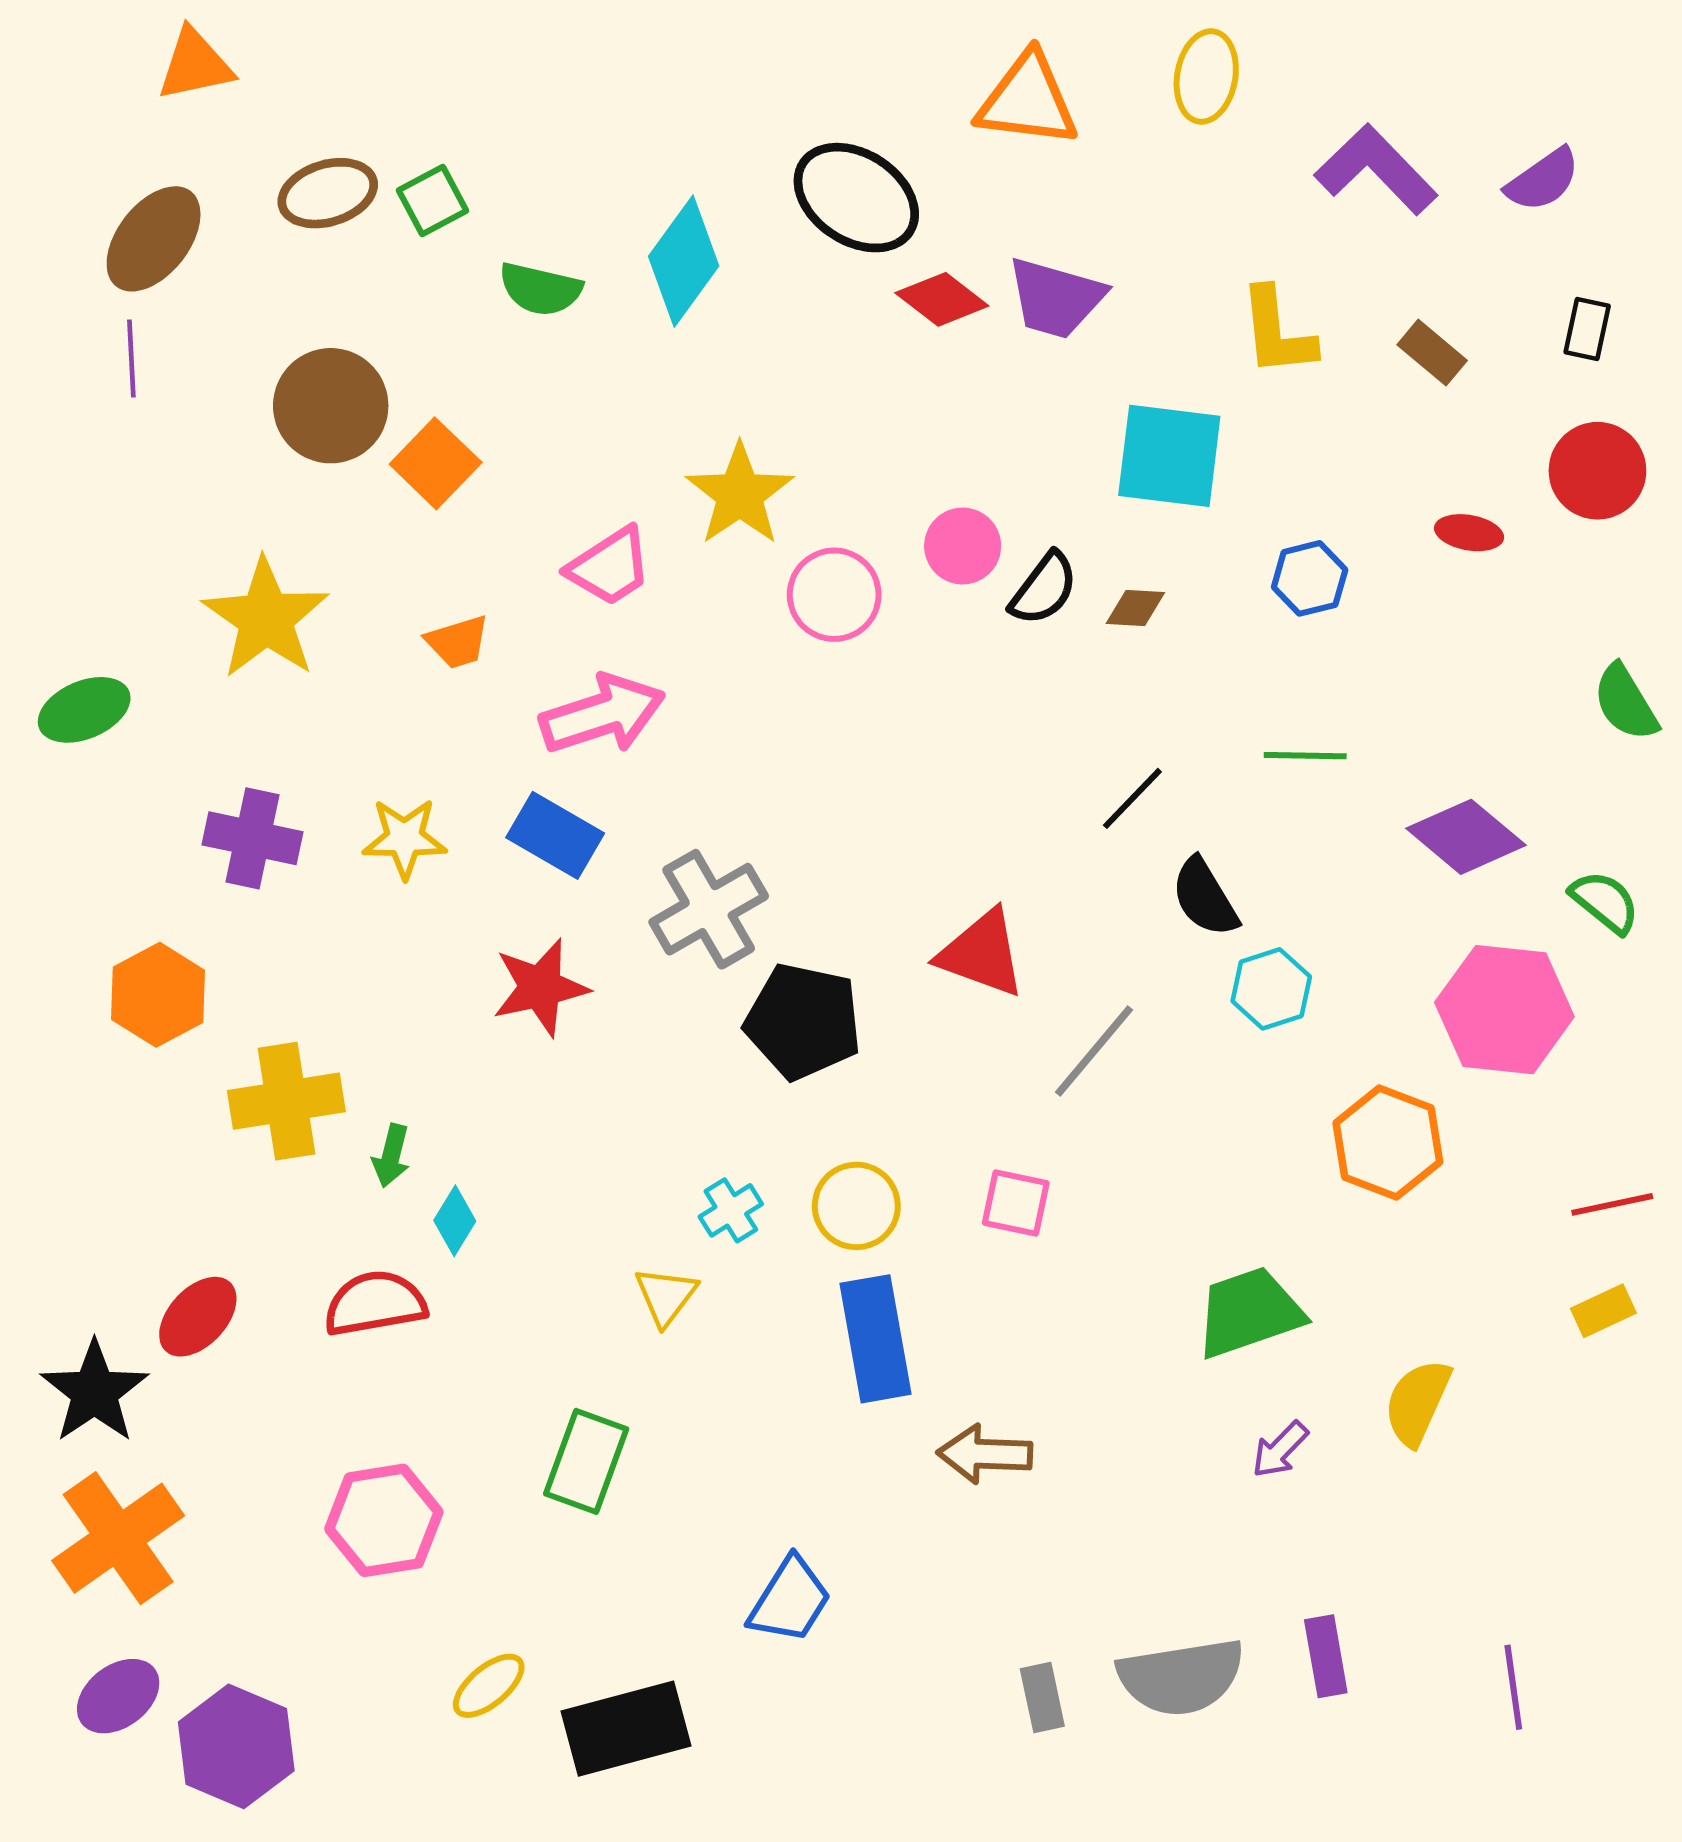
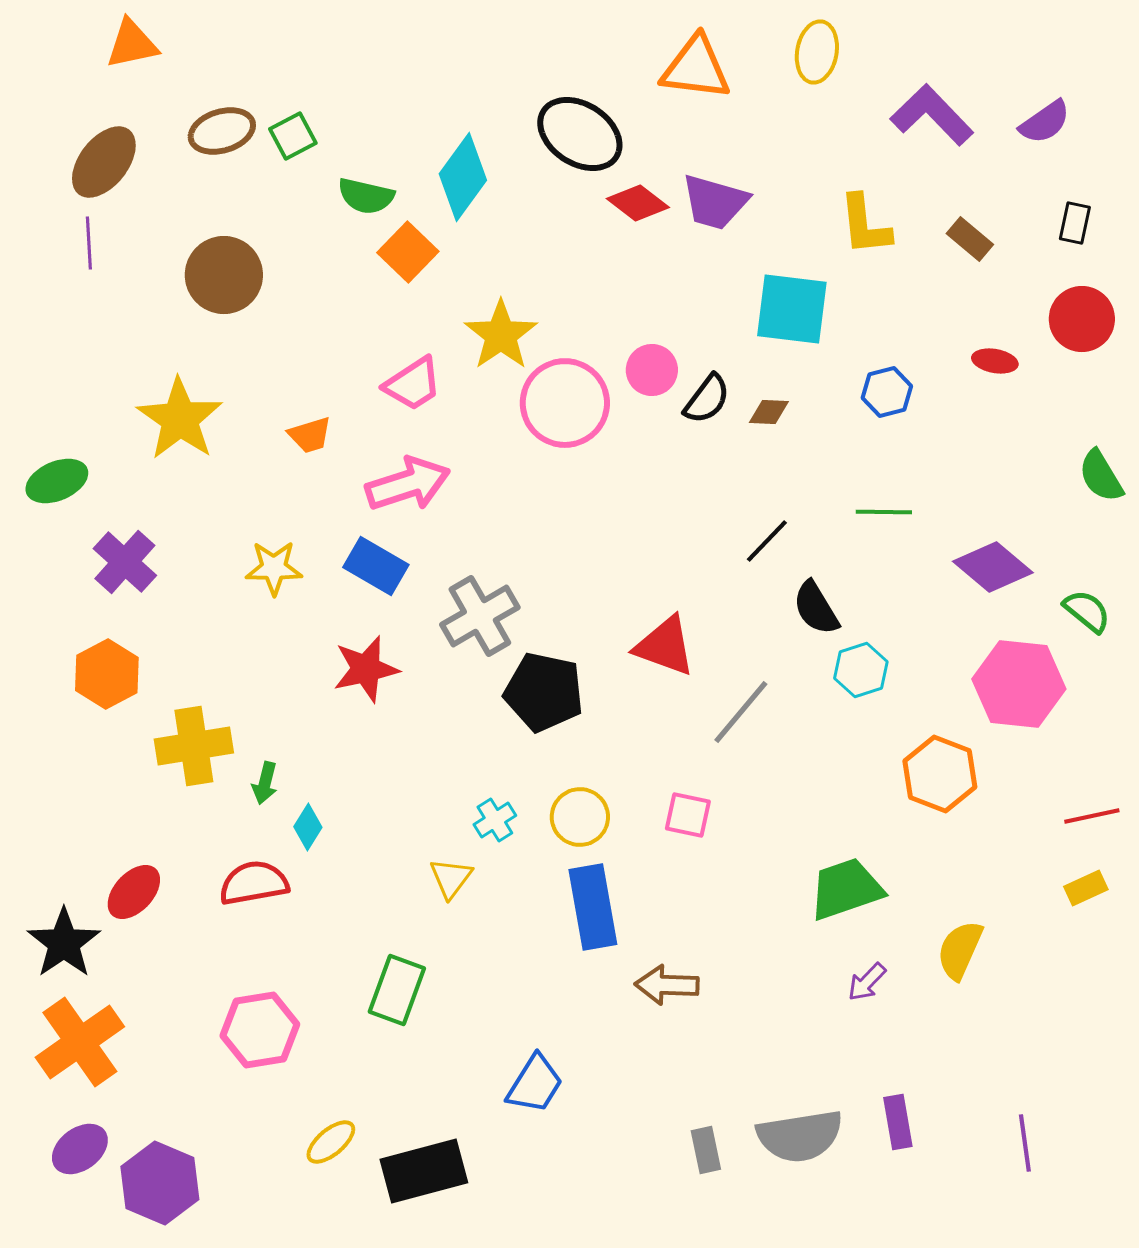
orange square: (436, 463) -> (408, 252), moved
pink circle: (834, 595) -> (565, 403), size x1.4
purple cross: (252, 838) -> (125, 562), moved, turned 30

